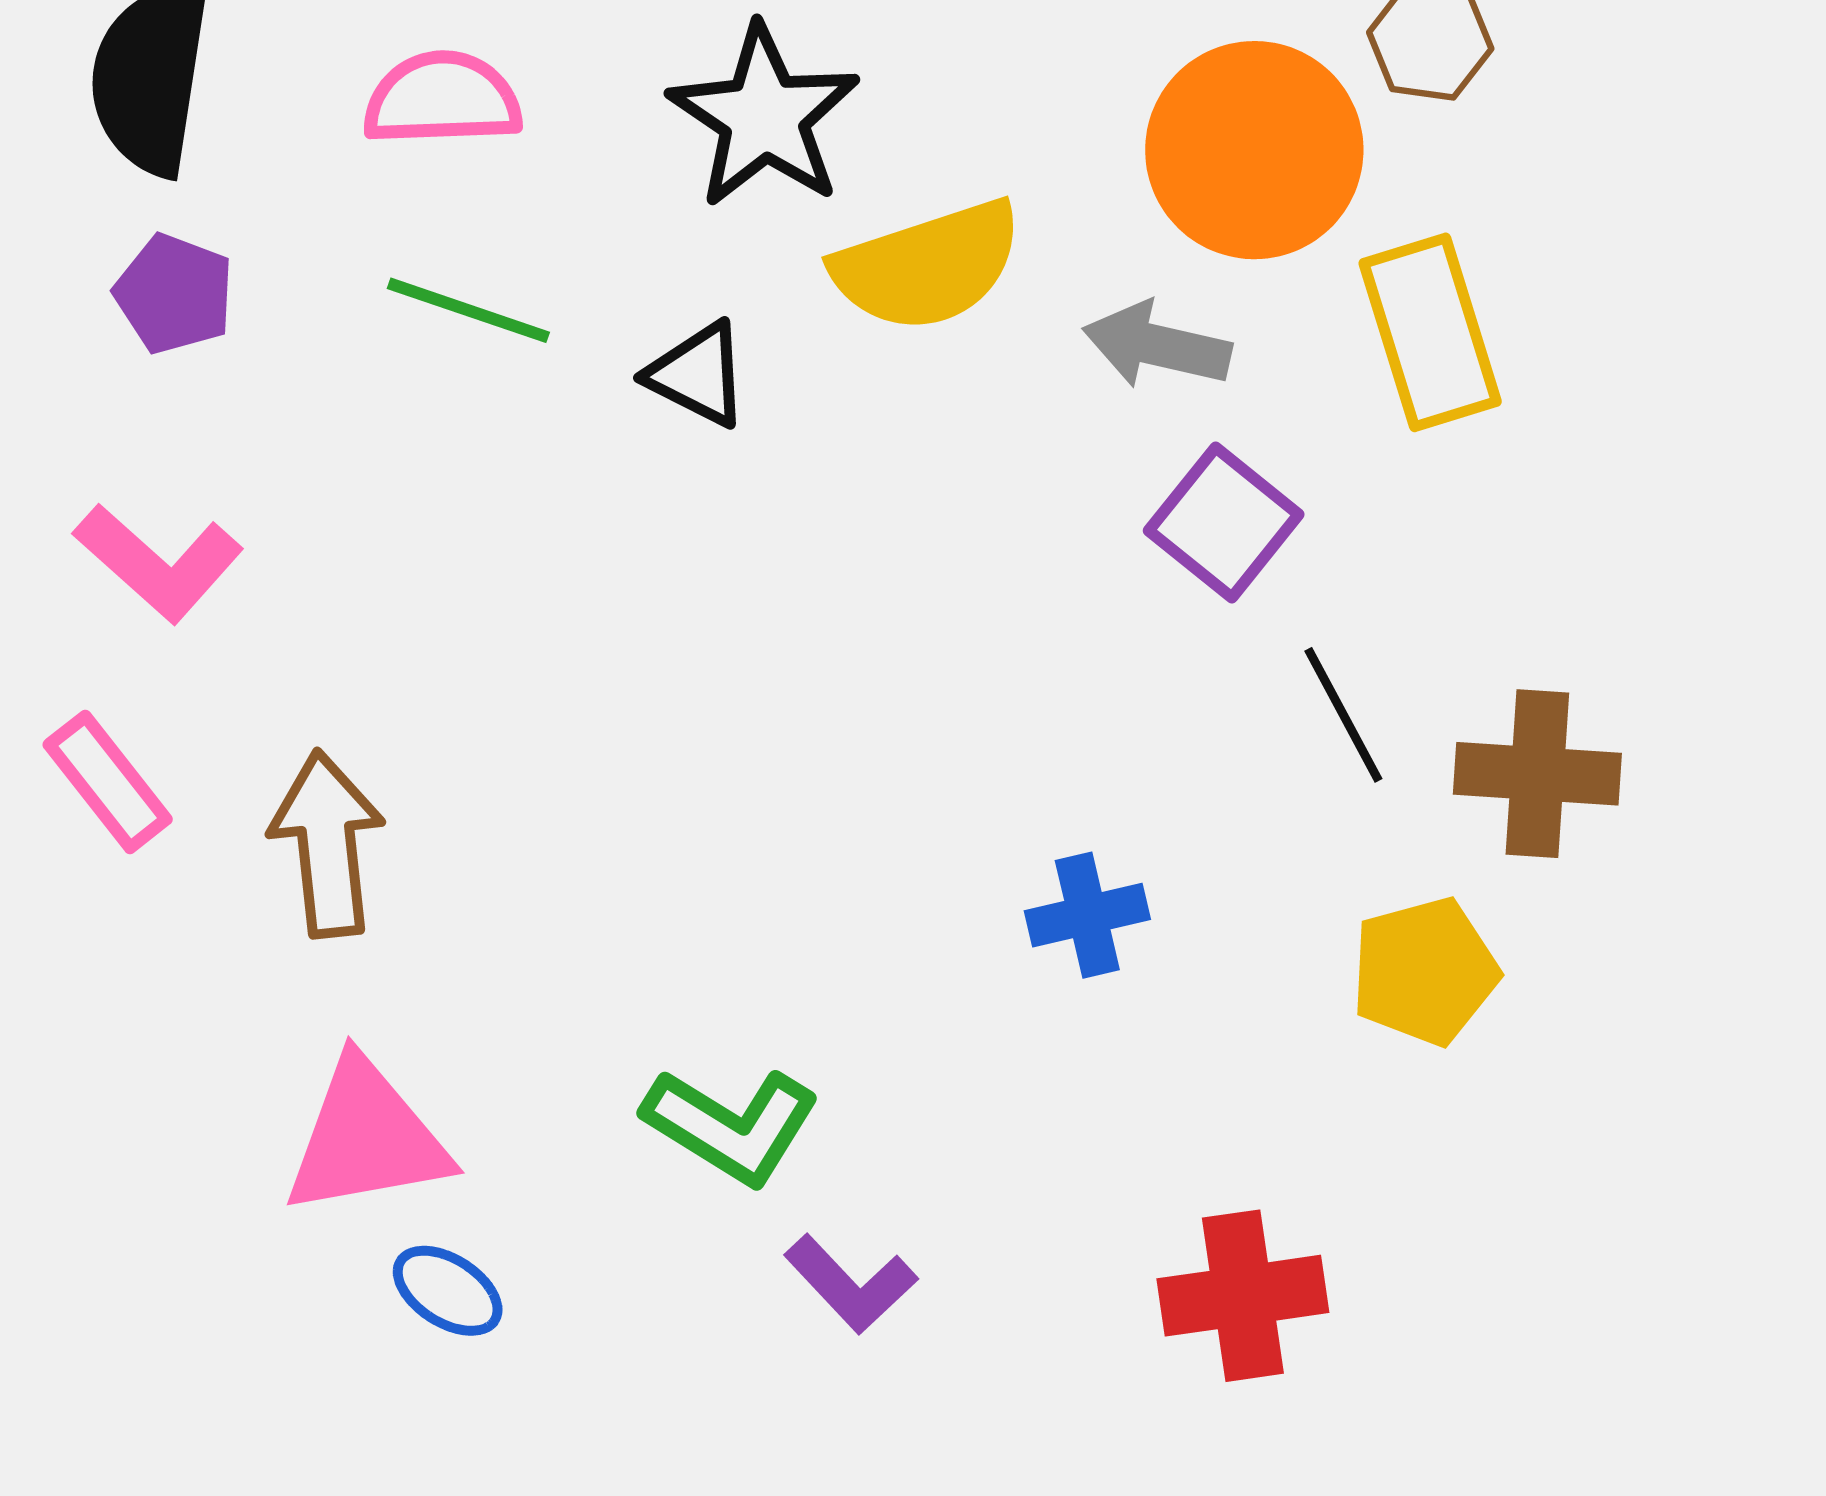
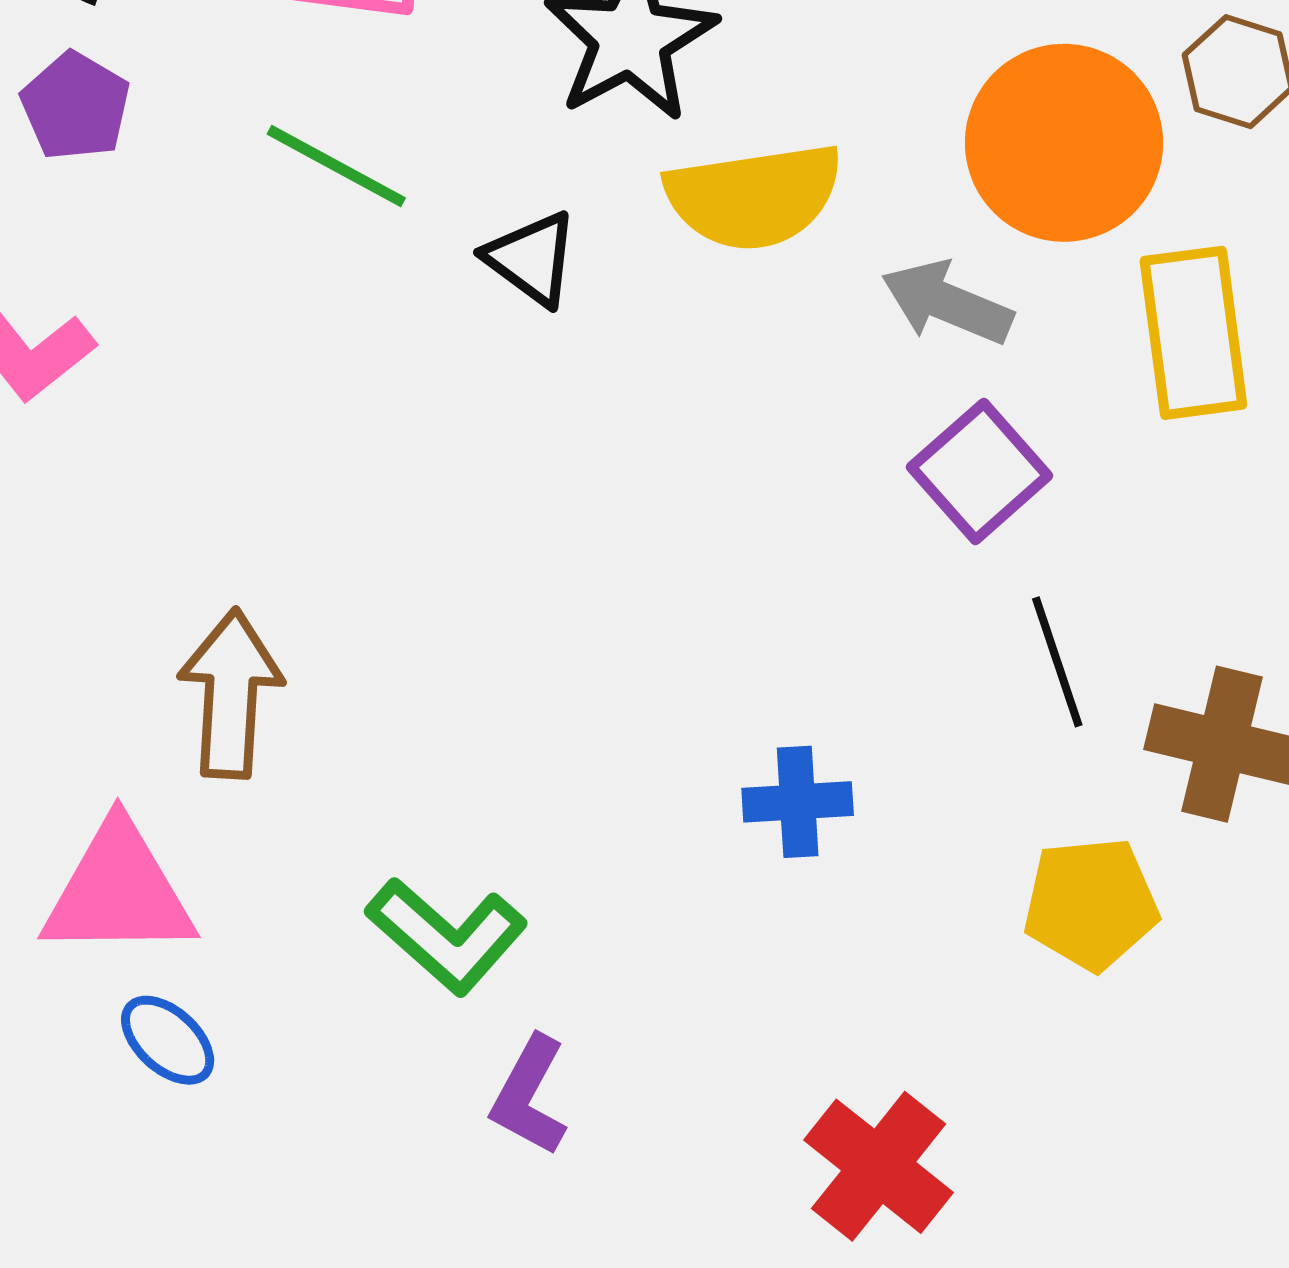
brown arrow: (327, 844) -> (231, 694), moved
purple L-shape: (851, 1284) -> (529, 1096), turned 62
red cross: (1243, 1296) -> (879, 1166), turned 37

